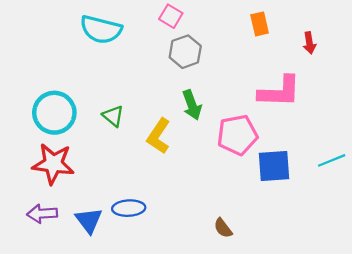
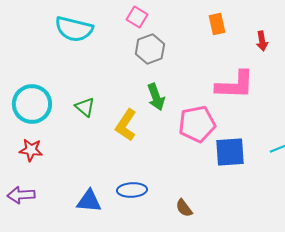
red star: (53, 164) -> (31, 150), size x0.6
blue ellipse: (129, 208) -> (132, 190), moved
blue triangle: (89, 220) -> (89, 201), moved, turned -48

